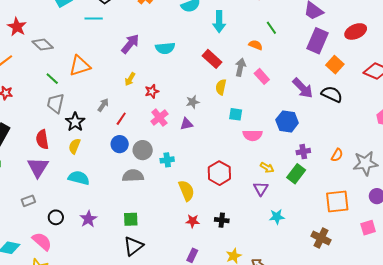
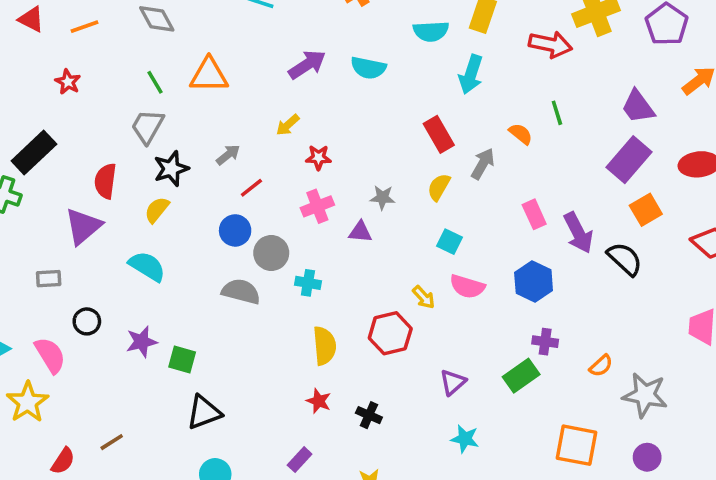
cyan semicircle: (165, 48) -> (368, 68), moved
pink rectangle: (262, 76) -> (534, 214), moved
yellow arrow: (267, 168) -> (424, 297), moved
green square: (131, 219) -> (182, 360), moved

